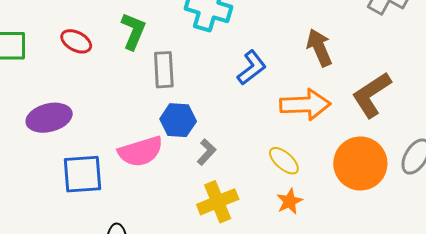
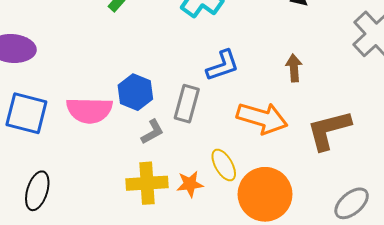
brown arrow: (319, 48) -> (294, 68), size x0.7
gray rectangle: (164, 70) -> (187, 104), moved
orange circle: (360, 163) -> (265, 194), moved
orange star: (289, 201) -> (190, 184), moved

